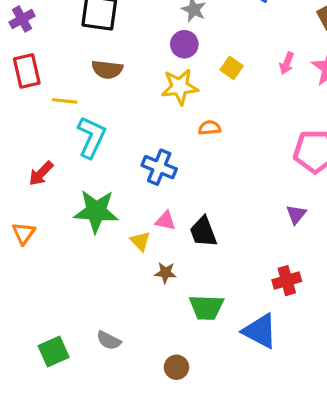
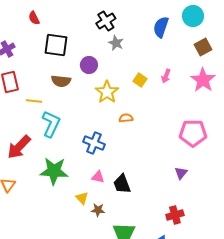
purple circle: (184, 44) -> (89, 65), moved
pink arrow: (287, 63) -> (166, 76), moved
yellow star: (180, 87) -> (107, 92), turned -30
red arrow: (41, 173) -> (19, 147), size x1.5
yellow triangle: (140, 241) -> (82, 198), moved

